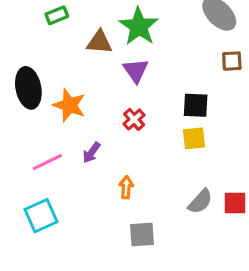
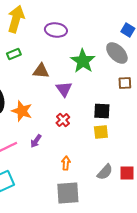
green star: (139, 26) -> (83, 61), moved
orange arrow: (126, 187) -> (66, 163), moved
gray square: (142, 235) -> (68, 193), size x1.4

